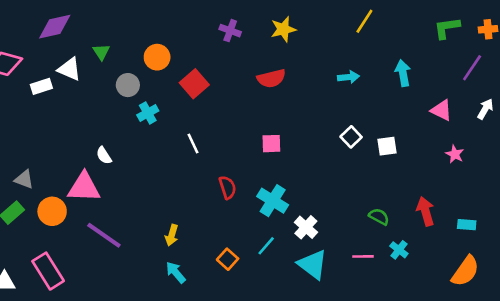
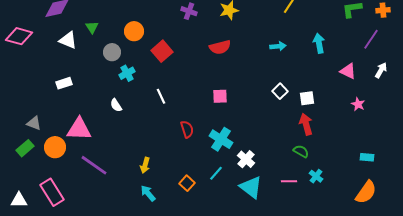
white rectangle: (41, 86) -> (64, 83), moved
white semicircle: (104, 155) -> (116, 105), moved
red arrow: (426, 211) -> (306, 124), moved

